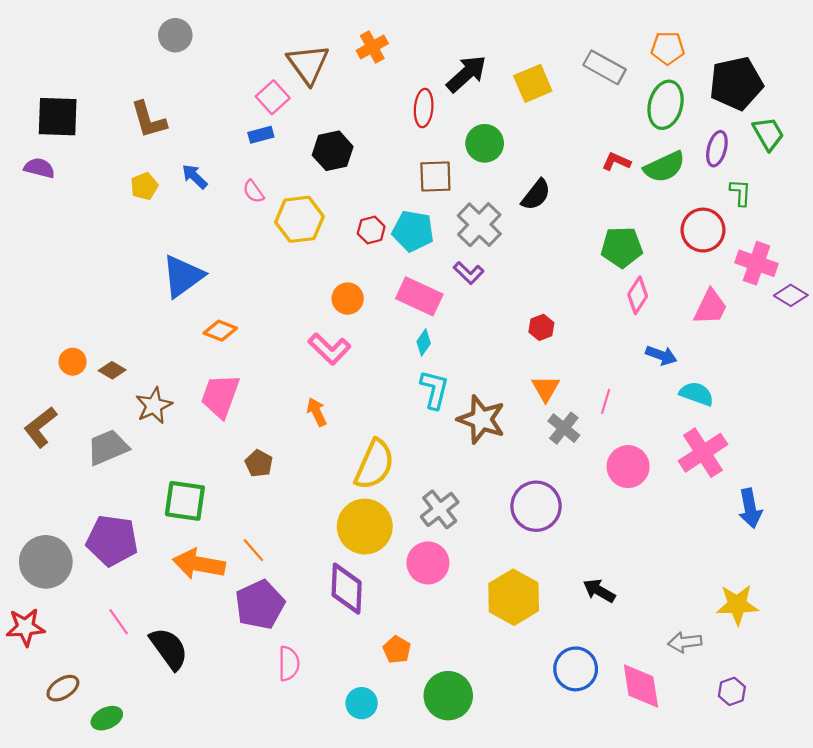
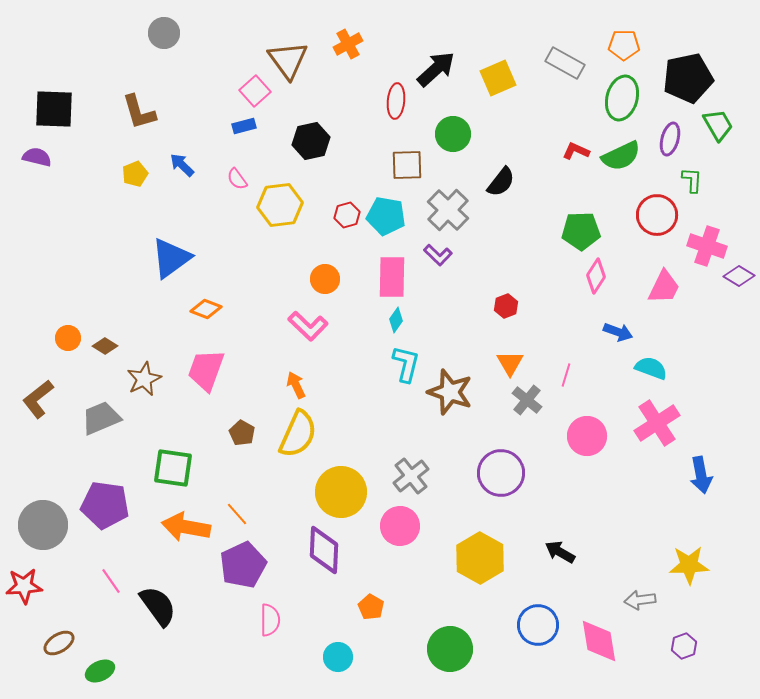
pink rectangle: (419, 296) -> (392, 277), turned 66
yellow semicircle: (374, 464) -> (298, 434), moved
green circle: (448, 696) -> (450, 649), moved

